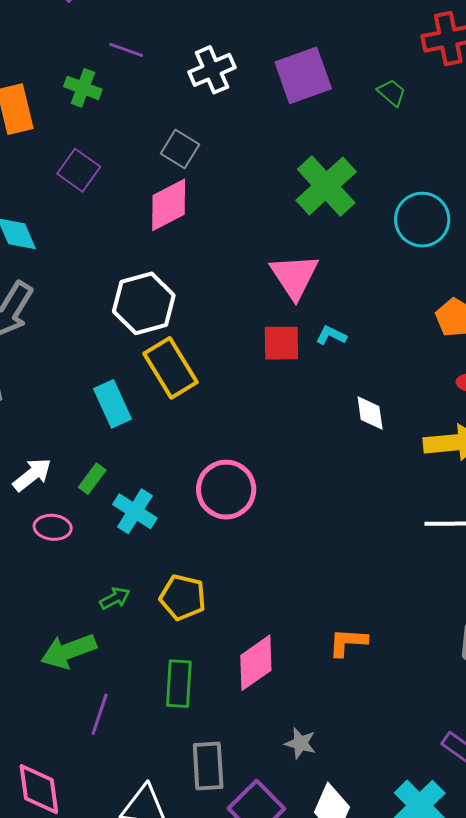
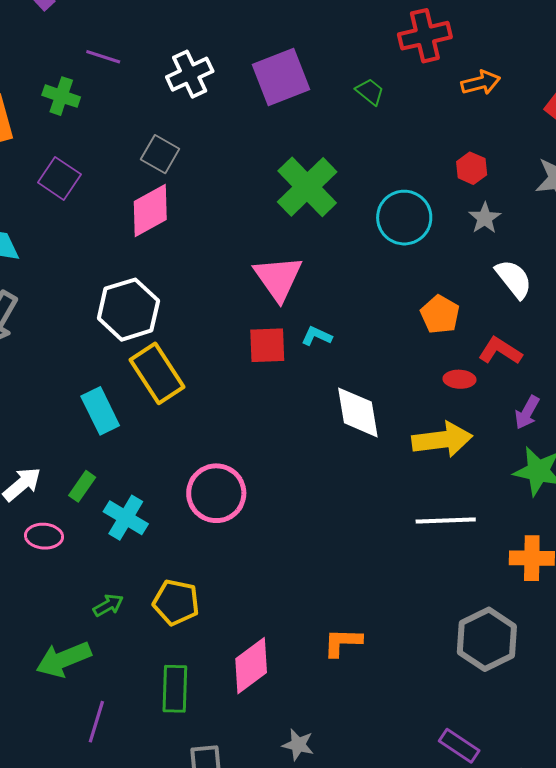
white diamond: (370, 413) -> (358, 412), size x1.5

